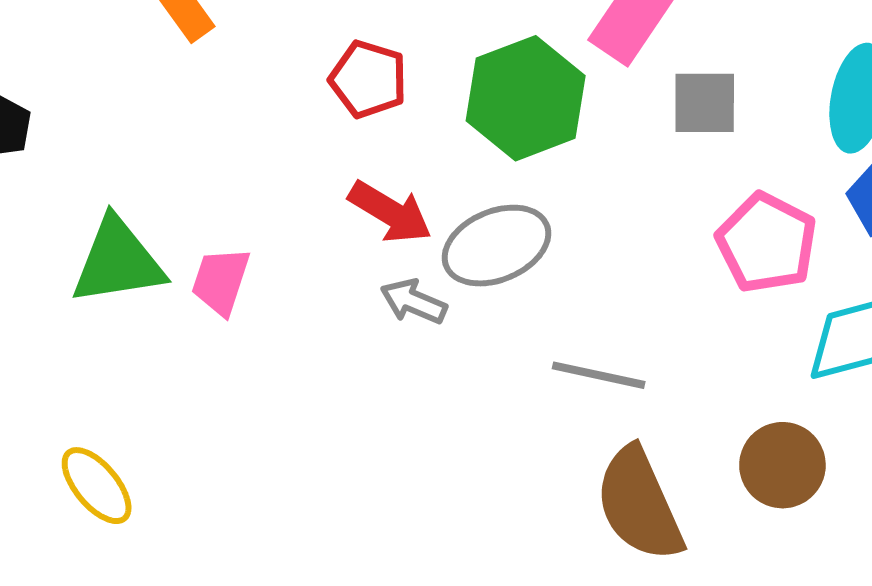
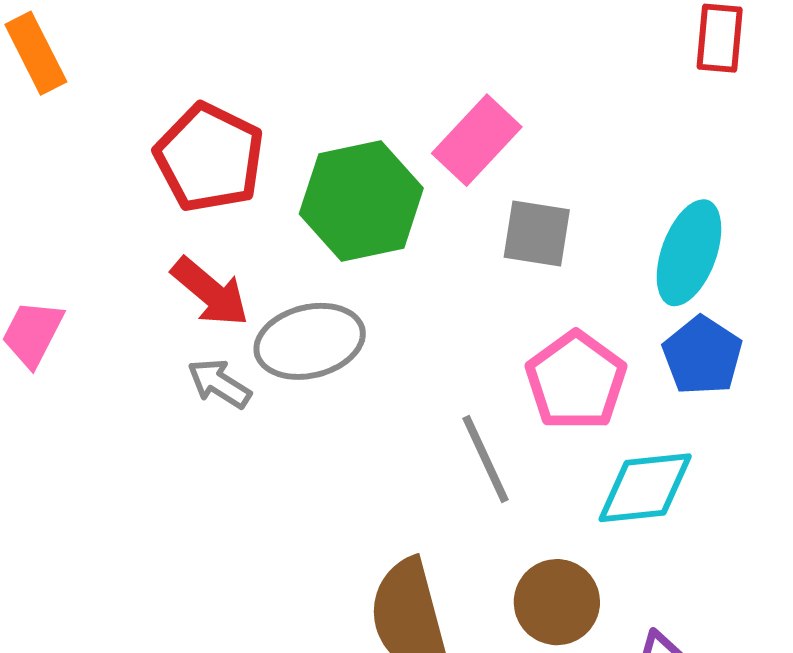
red pentagon: (368, 79) -> (209, 158), size x1.4
gray line: (599, 375) -> (486, 459), moved, turned 44

